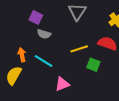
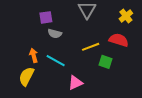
purple square: (36, 18) -> (46, 17), turned -32

